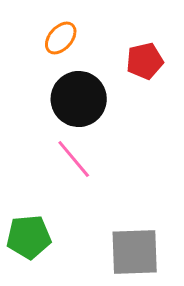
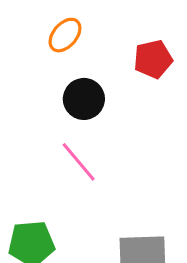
black circle: (79, 99) -> (84, 99), size x0.7

